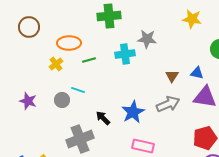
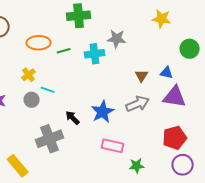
green line: (89, 60) -> (64, 51), moved
yellow cross: (56, 64) -> (29, 75), moved

